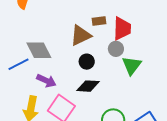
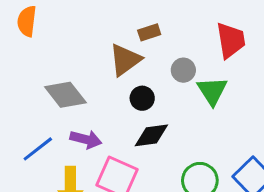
red trapezoid: (122, 29) -> (231, 40), moved
blue line: (18, 64) -> (38, 149), moved

